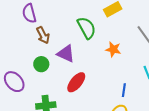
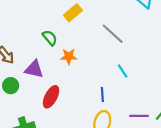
green semicircle: (87, 28) -> (50, 38), size x0.7
orange star: (113, 49) -> (69, 56), moved

